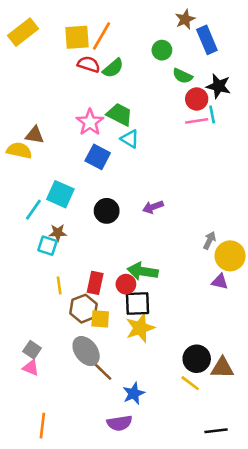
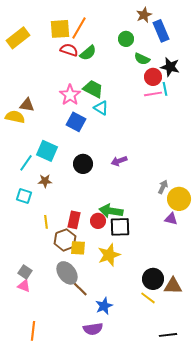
yellow rectangle: (23, 32) -> (18, 38), moved
cyan square: (47, 246) -> (24, 196), moved
black square: (138, 303) -> (120, 227), moved

